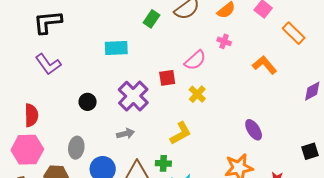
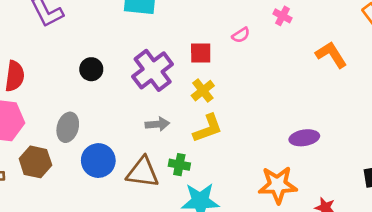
pink semicircle: (195, 60) -> (241, 35), size x0.6
yellow cross: (197, 94) -> (203, 91), moved
purple ellipse: (254, 130) -> (304, 138), turned -75
gray arrow: (126, 134) -> (157, 124), moved

